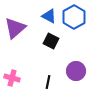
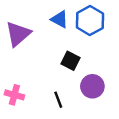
black square: (51, 41) -> (70, 61), moved
black line: (48, 82) -> (58, 100), turned -32

